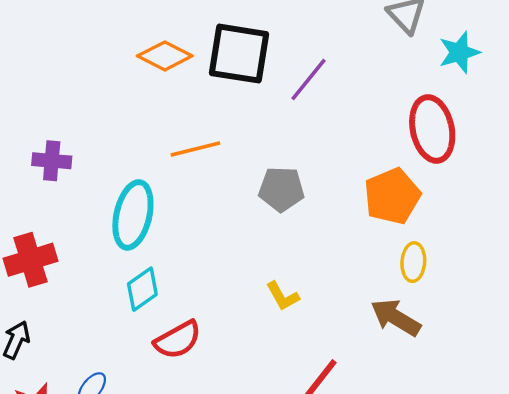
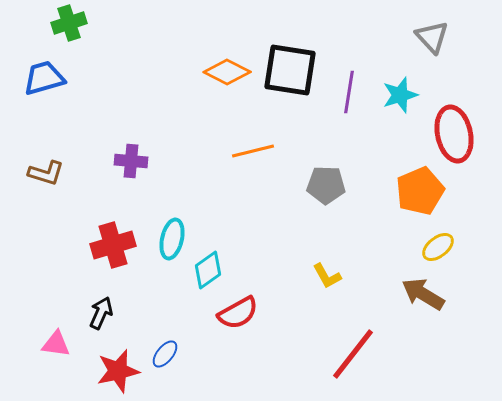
cyan star: (459, 52) -> (400, 95), moved
purple line: (308, 79) -> (349, 92), turned -30
cyan ellipse: (133, 215) -> (172, 239), moved, size x0.7
yellow ellipse: (413, 262) -> (438, 247), turned 48

